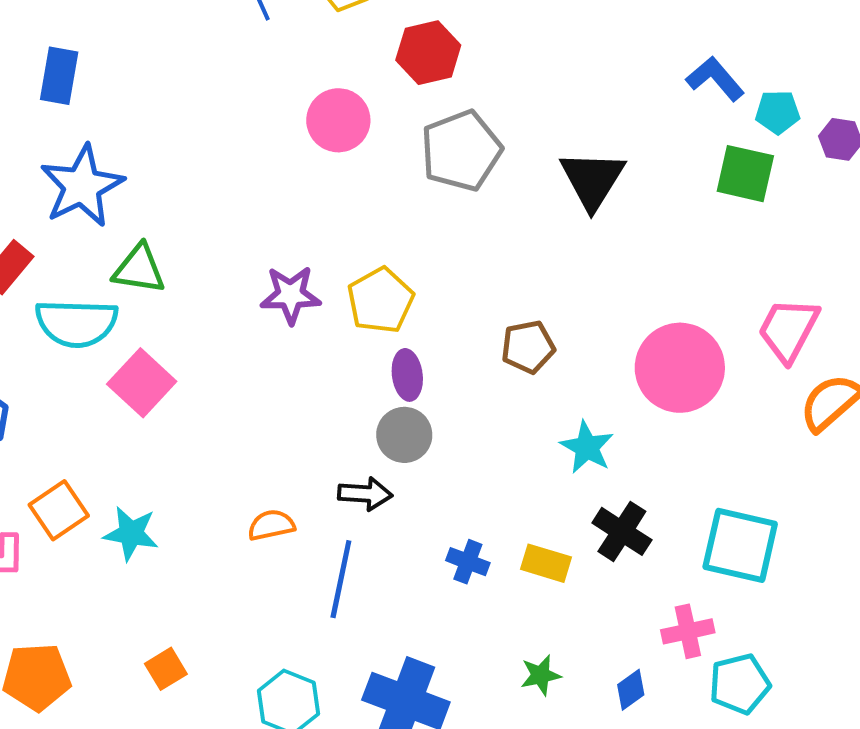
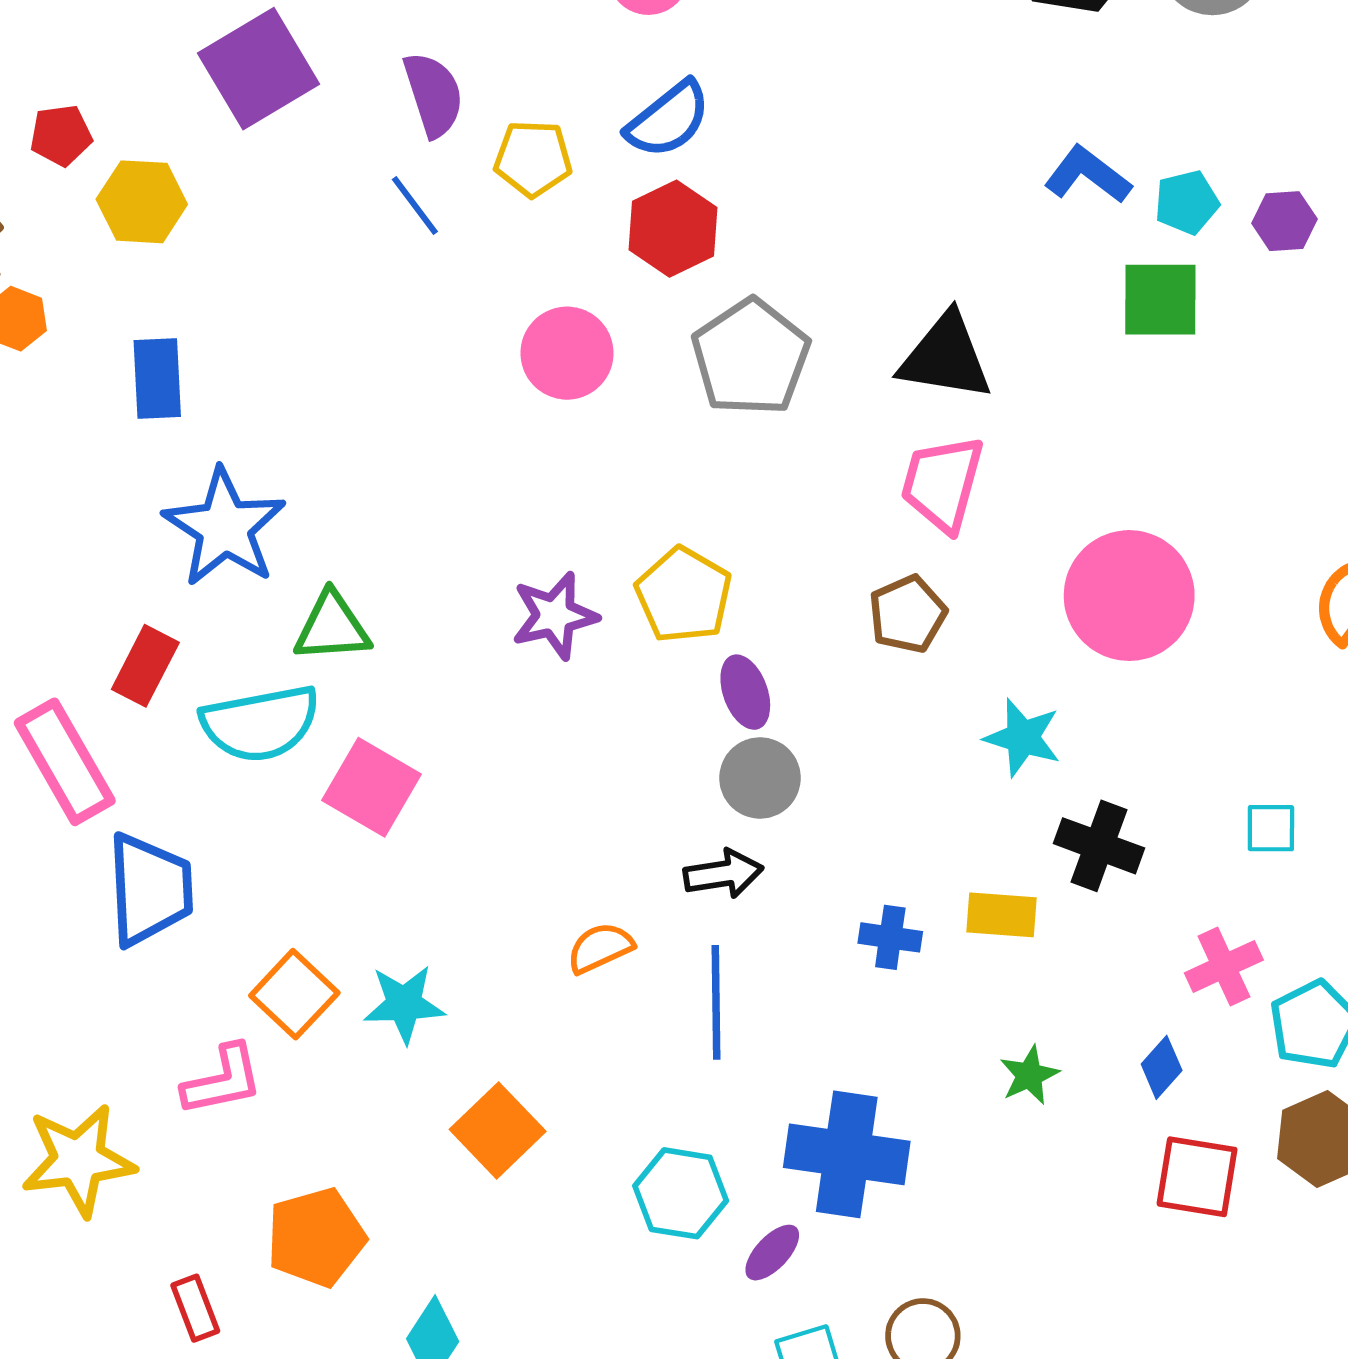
black triangle: (592, 180) -> (946, 357), turned -40
pink trapezoid: (788, 330) -> (942, 483), moved
cyan square: (740, 545) -> (1271, 828), size x0.5
orange square: (166, 669) -> (498, 1130), moved, size x1.5

